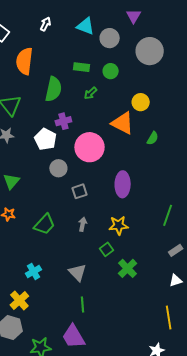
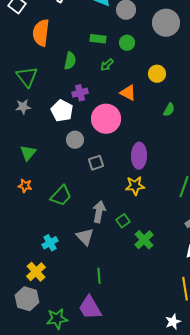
green semicircle: (53, 89) -> (70, 61), size x0.7
orange triangle: (123, 123) -> (128, 93), moved, size x0.7
gray arrow: (82, 224) -> (99, 212), moved, size x1.5
yellow star: (119, 225) -> (135, 186), moved
gray triangle: (77, 272) -> (85, 237), moved

